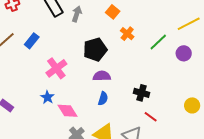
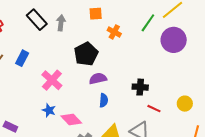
orange square: (113, 12) -> (96, 14), turned -32
green line: (158, 42) -> (148, 23), moved
purple circle: (184, 53) -> (174, 40), size x1.6
yellow circle: (192, 105) -> (185, 104), moved

